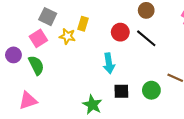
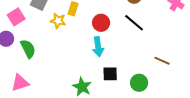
red circle: (120, 32) -> (101, 23), moved
pink square: (38, 38) -> (16, 17), moved
green circle: (151, 90) -> (139, 83), moved

